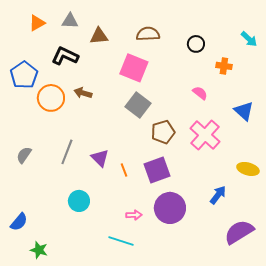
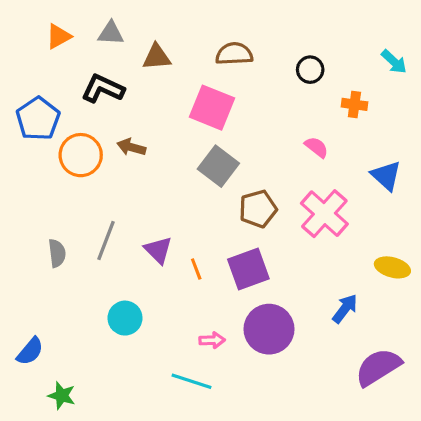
gray semicircle: (24, 155) -> (57, 253), moved, turned 138

